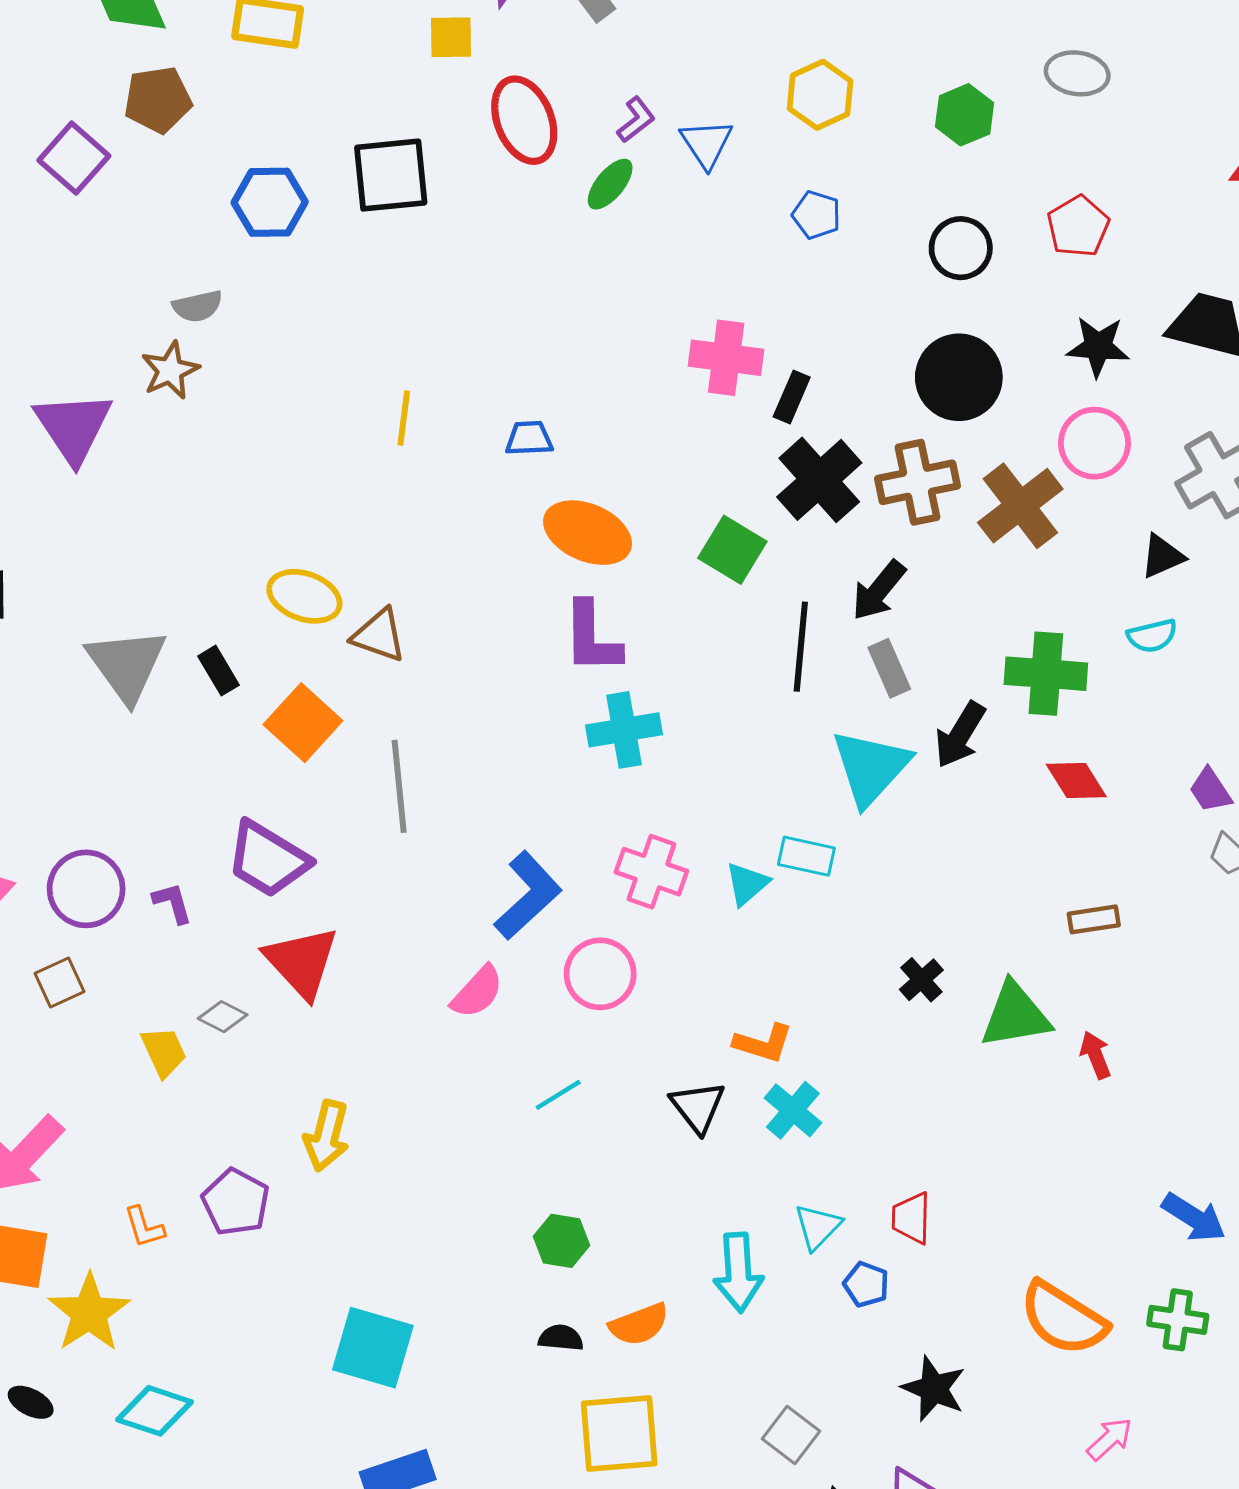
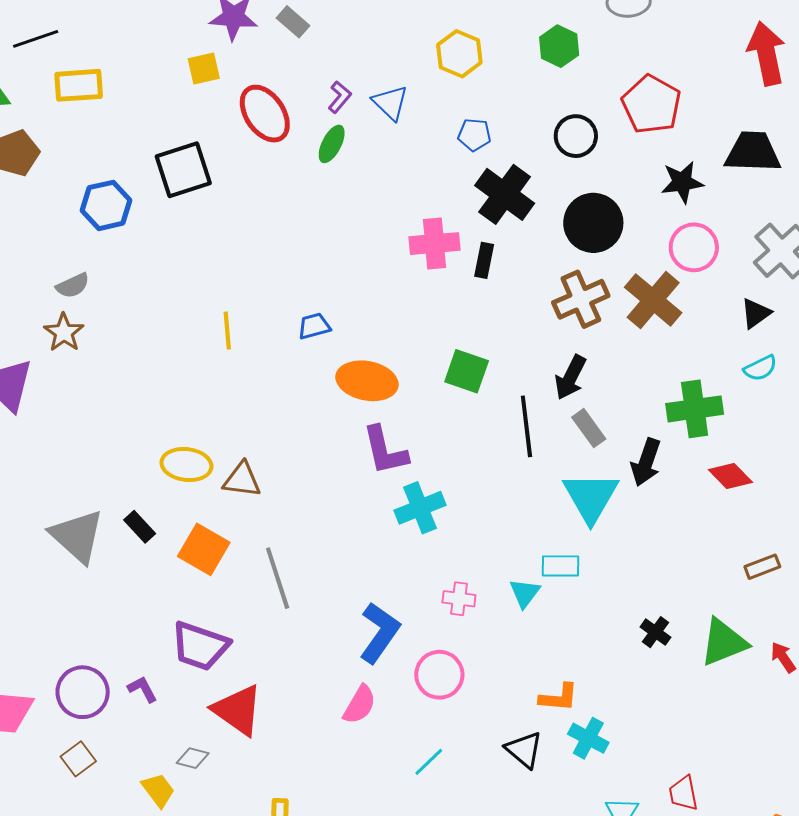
red pentagon: (1078, 226) -> (651, 104), size x1.4
black cross: (819, 480) -> (505, 194), moved
pink cross: (651, 872) -> (459, 599), size x0.7

